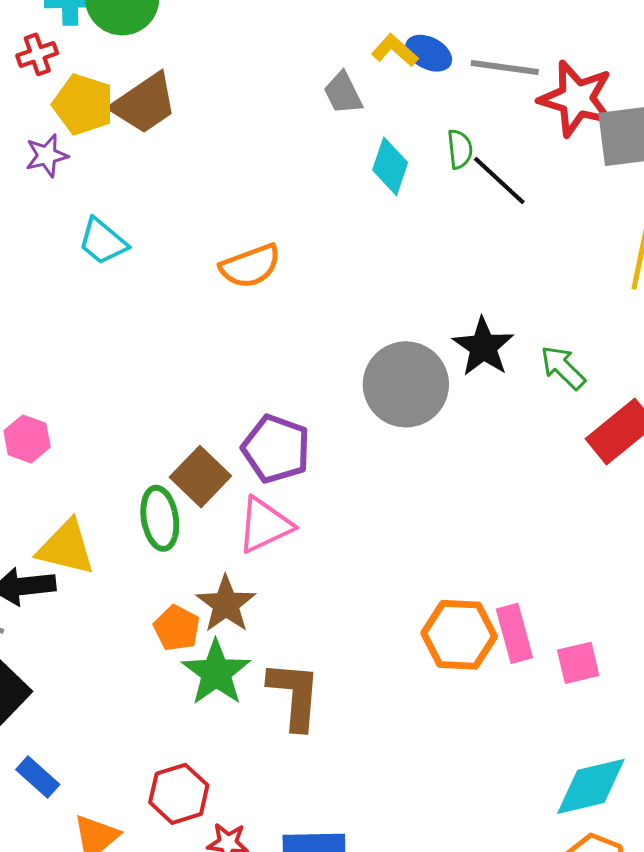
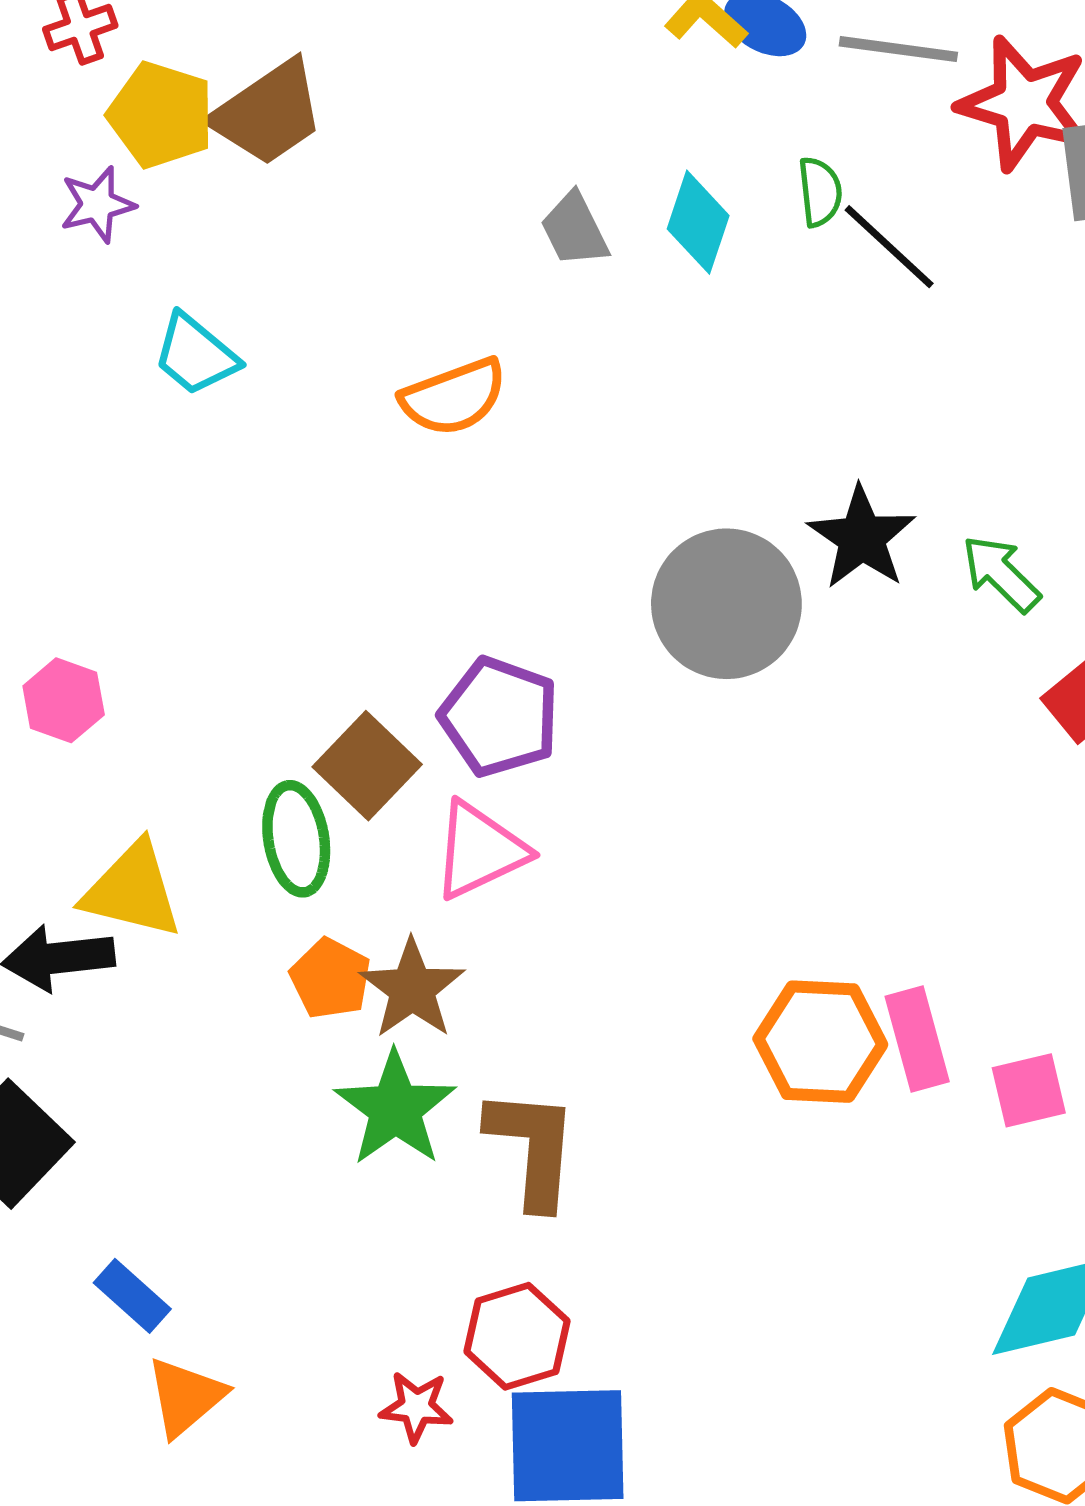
gray trapezoid: (343, 93) -> (575, 230), moved
orange pentagon: (177, 628) -> (330, 979), moved
blue rectangle: (38, 777) -> (132, 1296), moved
red hexagon: (179, 794) -> (517, 1336), moved

